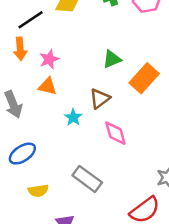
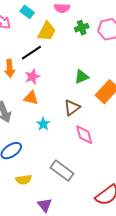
black line: (31, 20) -> (31, 53), moved
cyan star: (73, 117) -> (43, 124), moved

